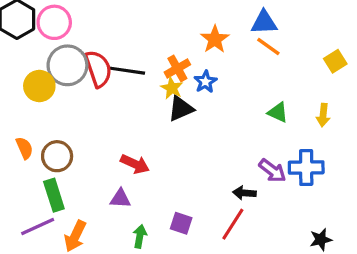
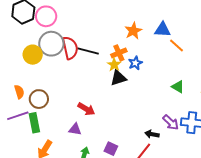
blue triangle: (264, 23) -> (162, 30), moved
orange star: (215, 39) -> (133, 31), moved
purple line: (38, 227) -> (18, 116), moved

